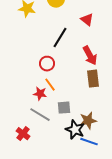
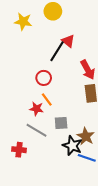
red triangle: (87, 20) -> (68, 41), moved
brown star: (88, 121) -> (86, 136), turned -30
red cross: (23, 134) -> (19, 150), turned -32

